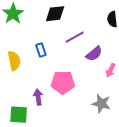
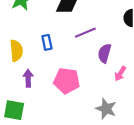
purple semicircle: (94, 54) -> (105, 53), turned 138
purple arrow: (38, 97) -> (28, 78), moved

